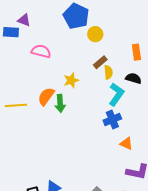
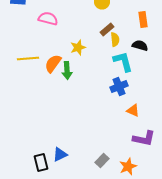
cyan L-shape: (116, 94) -> (123, 62), turned -50
yellow line: (16, 105) -> (28, 58), moved

